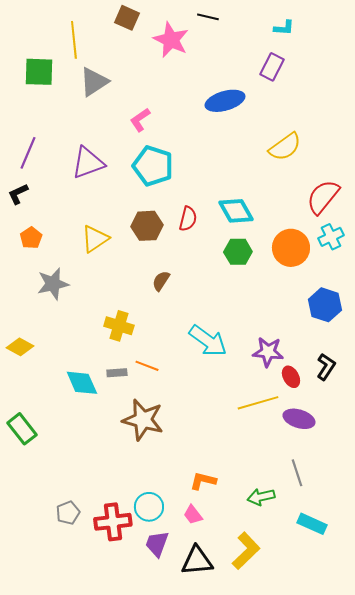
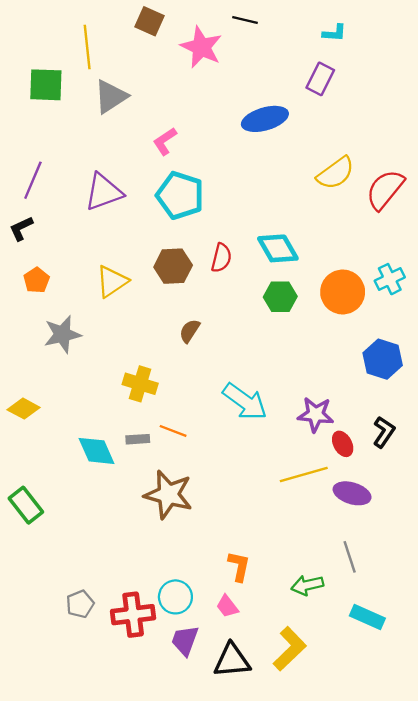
red semicircle: (323, 197) -> (385, 190), moved
orange L-shape: (203, 481) -> (239, 566), turned 88

